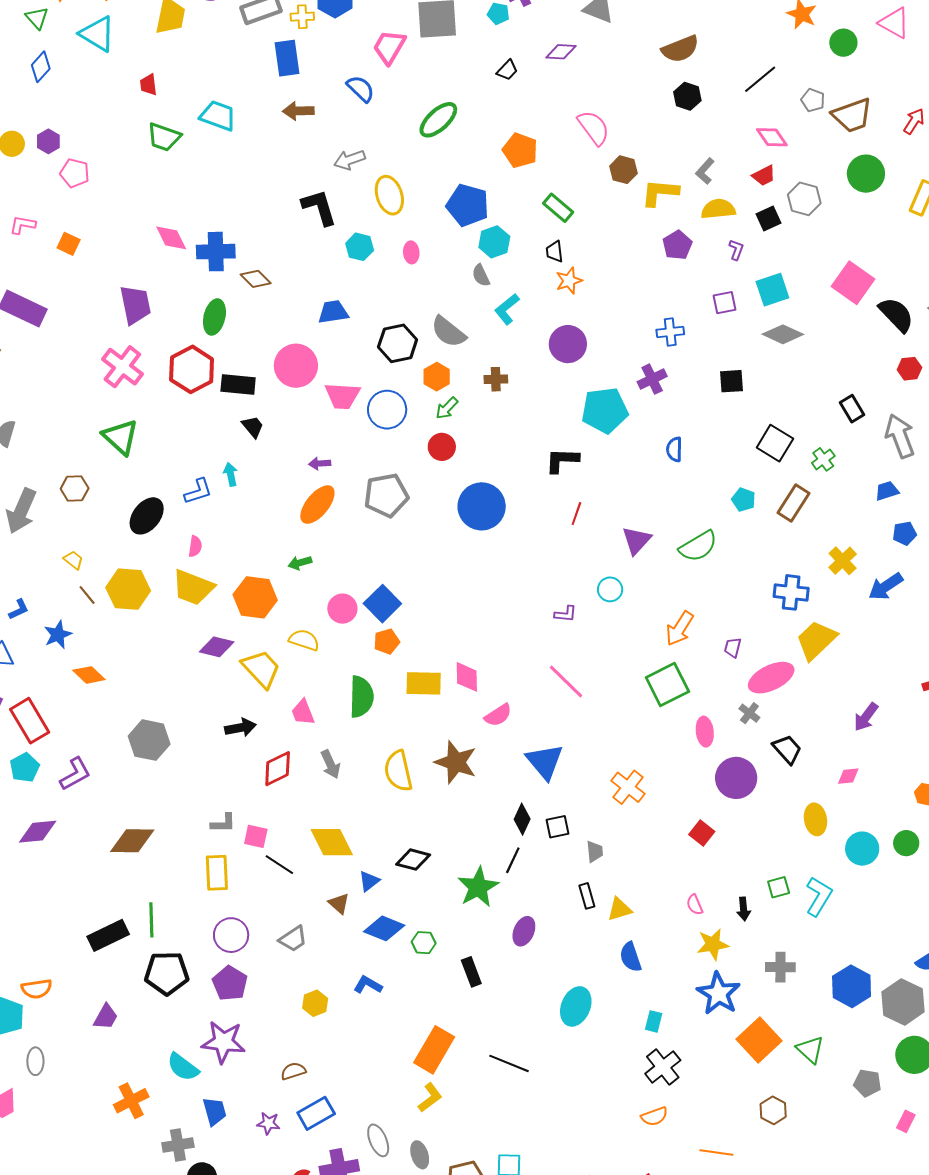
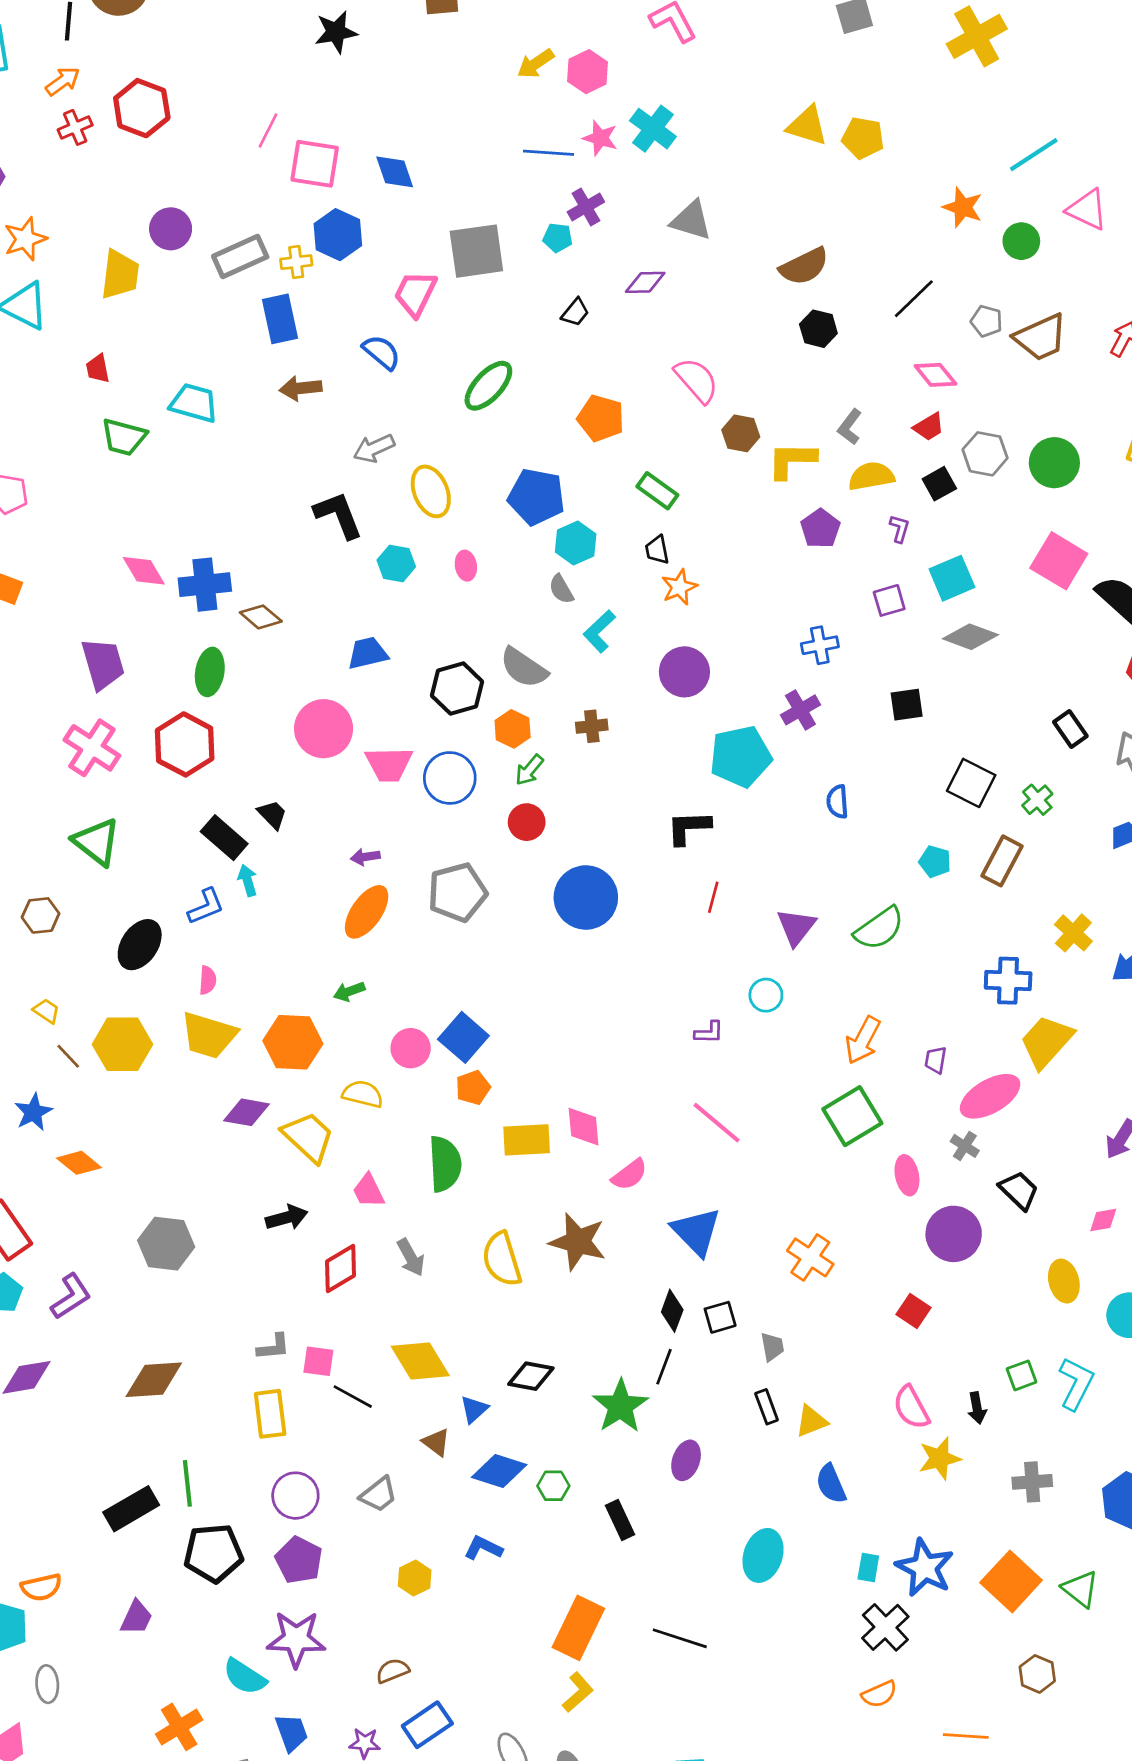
green circle: (866, 174) -> (1054, 463), moved
black rectangle: (238, 384) -> (224, 838), moved, turned 40
pink semicircle: (695, 905) -> (911, 1407), size x1.6
blue star: (719, 993) -> (925, 1568), moved

